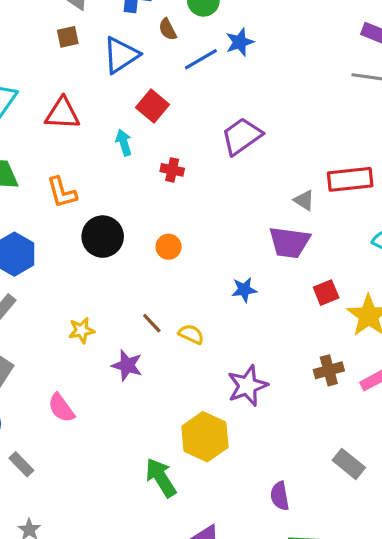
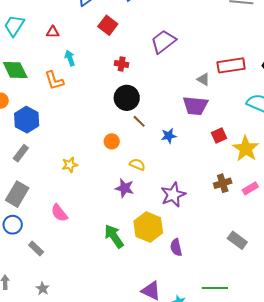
red triangle: (62, 113) -> (53, 32), size x0.6
cyan arrow: (124, 143) -> (70, 58), moved
black circle: (103, 237) -> (127, 98), moved
orange circle: (169, 247) -> (112, 141), moved
brown line: (152, 323) -> (139, 121), moved
purple star: (127, 365) -> (124, 188), moved
green arrow: (161, 478) -> (114, 236), moved
purple semicircle: (280, 496) -> (176, 247), moved

